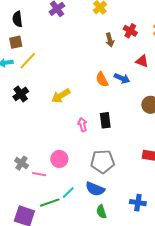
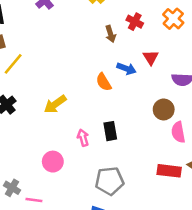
red triangle: (142, 61) -> (151, 57), turned 40
blue arrow: (122, 78) -> (126, 69), moved
pink circle: (59, 159) -> (53, 162), moved

